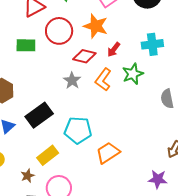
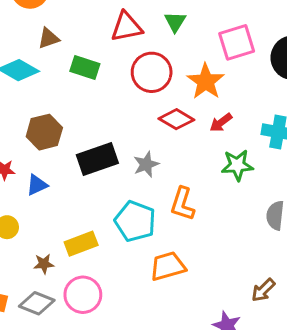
green rectangle: (26, 45) -> (85, 67), moved
orange L-shape: (103, 80) -> (182, 204), moved, turned -35
gray star: (72, 81) -> (146, 164), moved
black rectangle: (39, 115) -> (97, 159), moved

